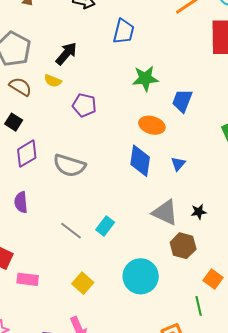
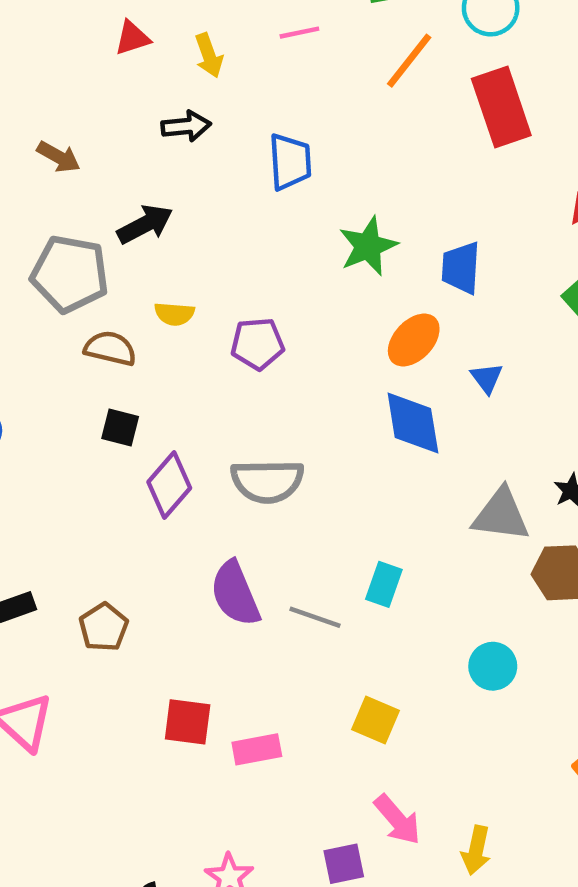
black arrow: (66, 54) -> (145, 224), moved, turned 40
orange ellipse: (152, 125) -> (414, 340), turned -45
blue triangle: (178, 164) -> (487, 378), moved
purple semicircle: (21, 202) -> (235, 594), moved, size x1.4
cyan circle: (141, 276) -> (493, 666), size x0.6

